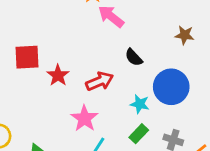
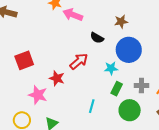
brown star: (185, 35) -> (121, 22), moved
red star: (58, 75) -> (57, 78), moved
pink star: (85, 118) -> (38, 95), moved

